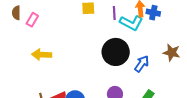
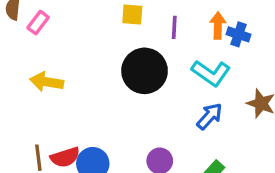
cyan L-shape: (131, 23) -> (211, 73), moved
black circle: (116, 52) -> (145, 71), moved

